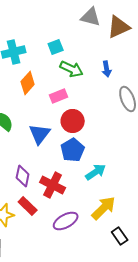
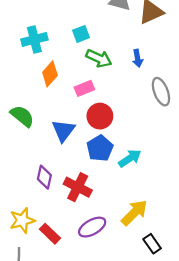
cyan arrow: (96, 172) -> (130, 158), moved
red rectangle: (28, 206) -> (50, 234), moved

